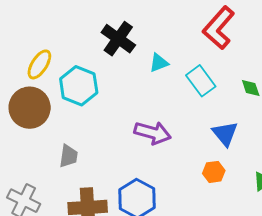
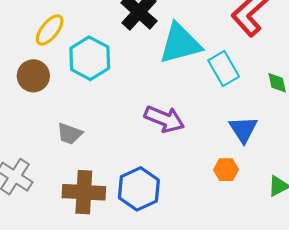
cyan triangle: (159, 63) -> (180, 44), size x2.0
brown circle: (30, 108) -> (33, 76), size x0.7
gray trapezoid: (68, 156) -> (70, 134), turned 95

